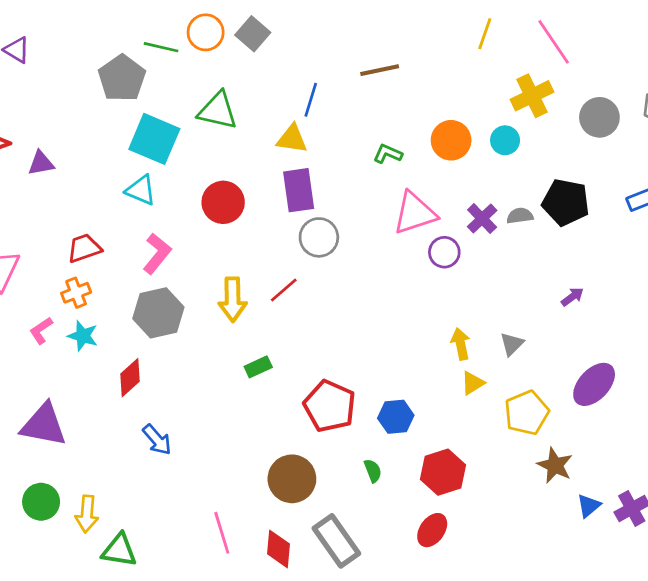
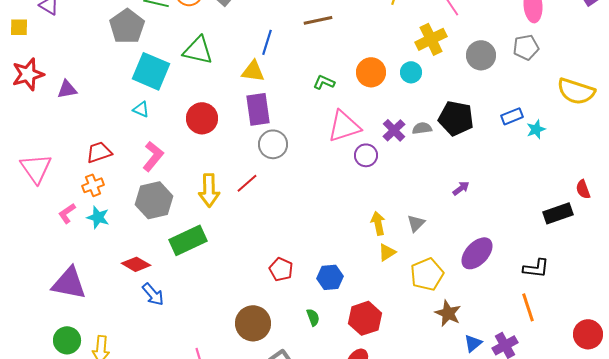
cyan triangle: (141, 190) -> (141, 109), size x0.7
green rectangle: (258, 367) -> (188, 240), moved, size x1.8
red diamond: (130, 378) -> (136, 264), moved, turned 72
red pentagon: (330, 406) -> (281, 269), size x0.6

